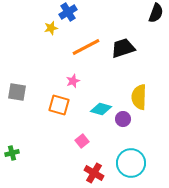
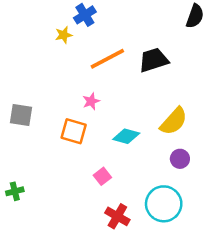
yellow semicircle: (139, 97) -> (174, 121), turned -140
purple circle: (123, 119) -> (180, 159), moved

